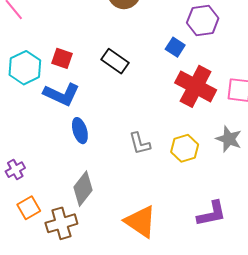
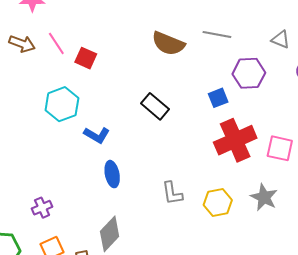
blue square: (175, 47) -> (218, 98), turned 30
red square: (62, 58) -> (86, 58), moved
red cross: (196, 86) -> (235, 140), turned 33
blue L-shape: (61, 94) -> (97, 135), size x0.7

